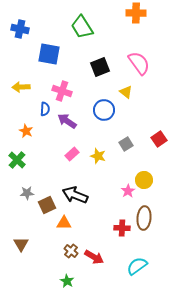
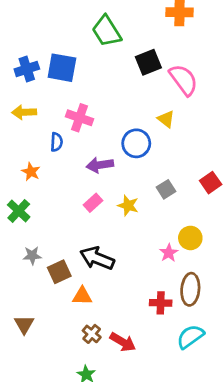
blue cross: (20, 29) -> (27, 69), moved, turned -30
black square: (100, 67) -> (148, 62), moved
purple arrow: (67, 121) -> (100, 165), moved, turned -42
cyan semicircle: (137, 266) -> (190, 337), moved

